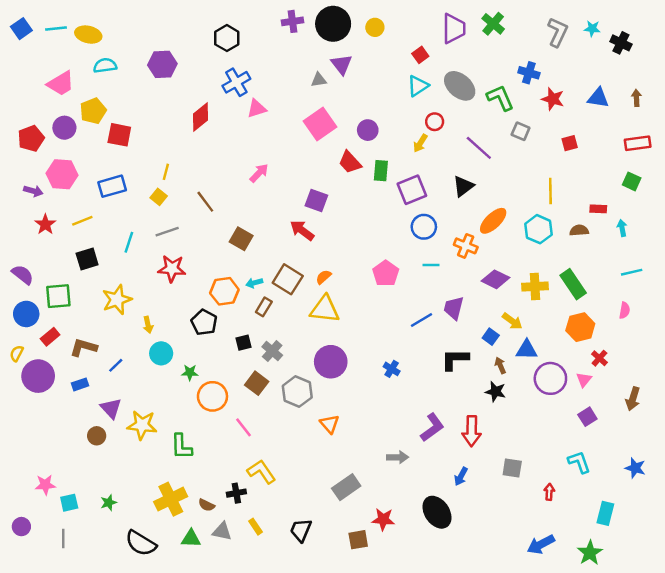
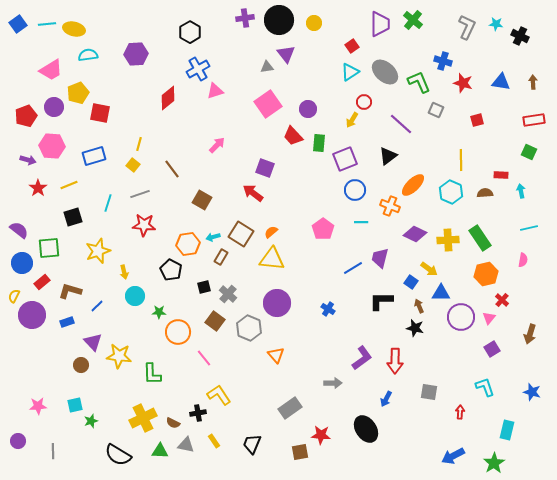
cyan square: (69, 503) -> (75, 405), moved

